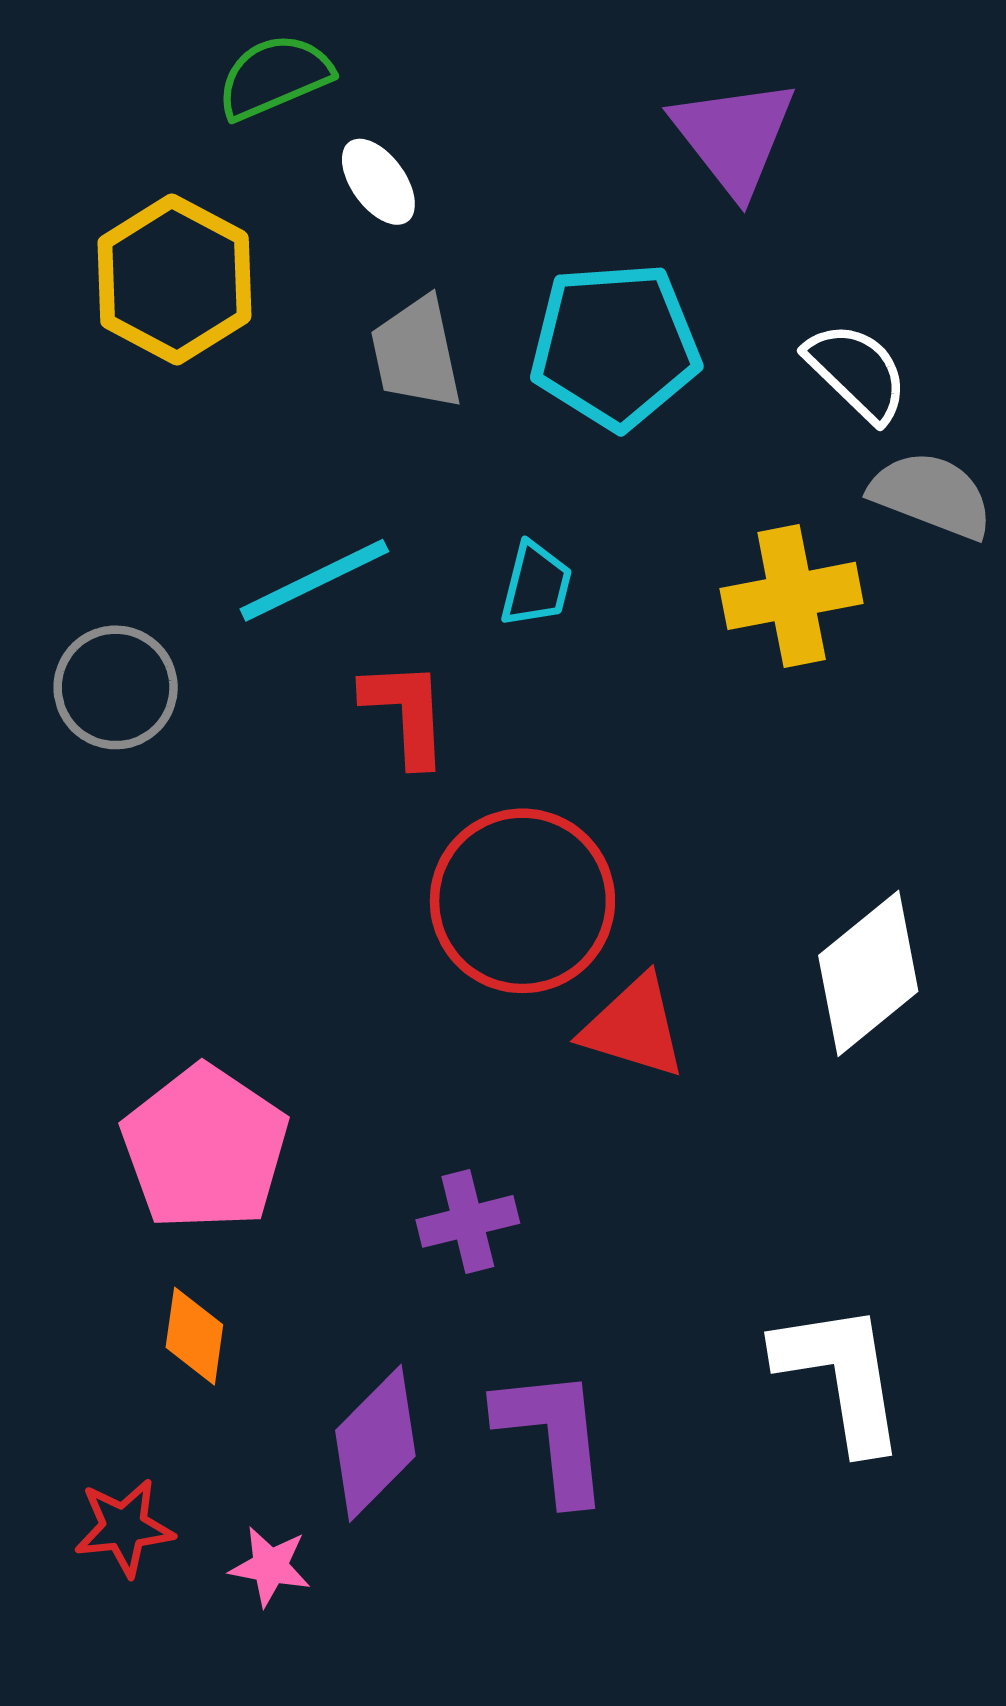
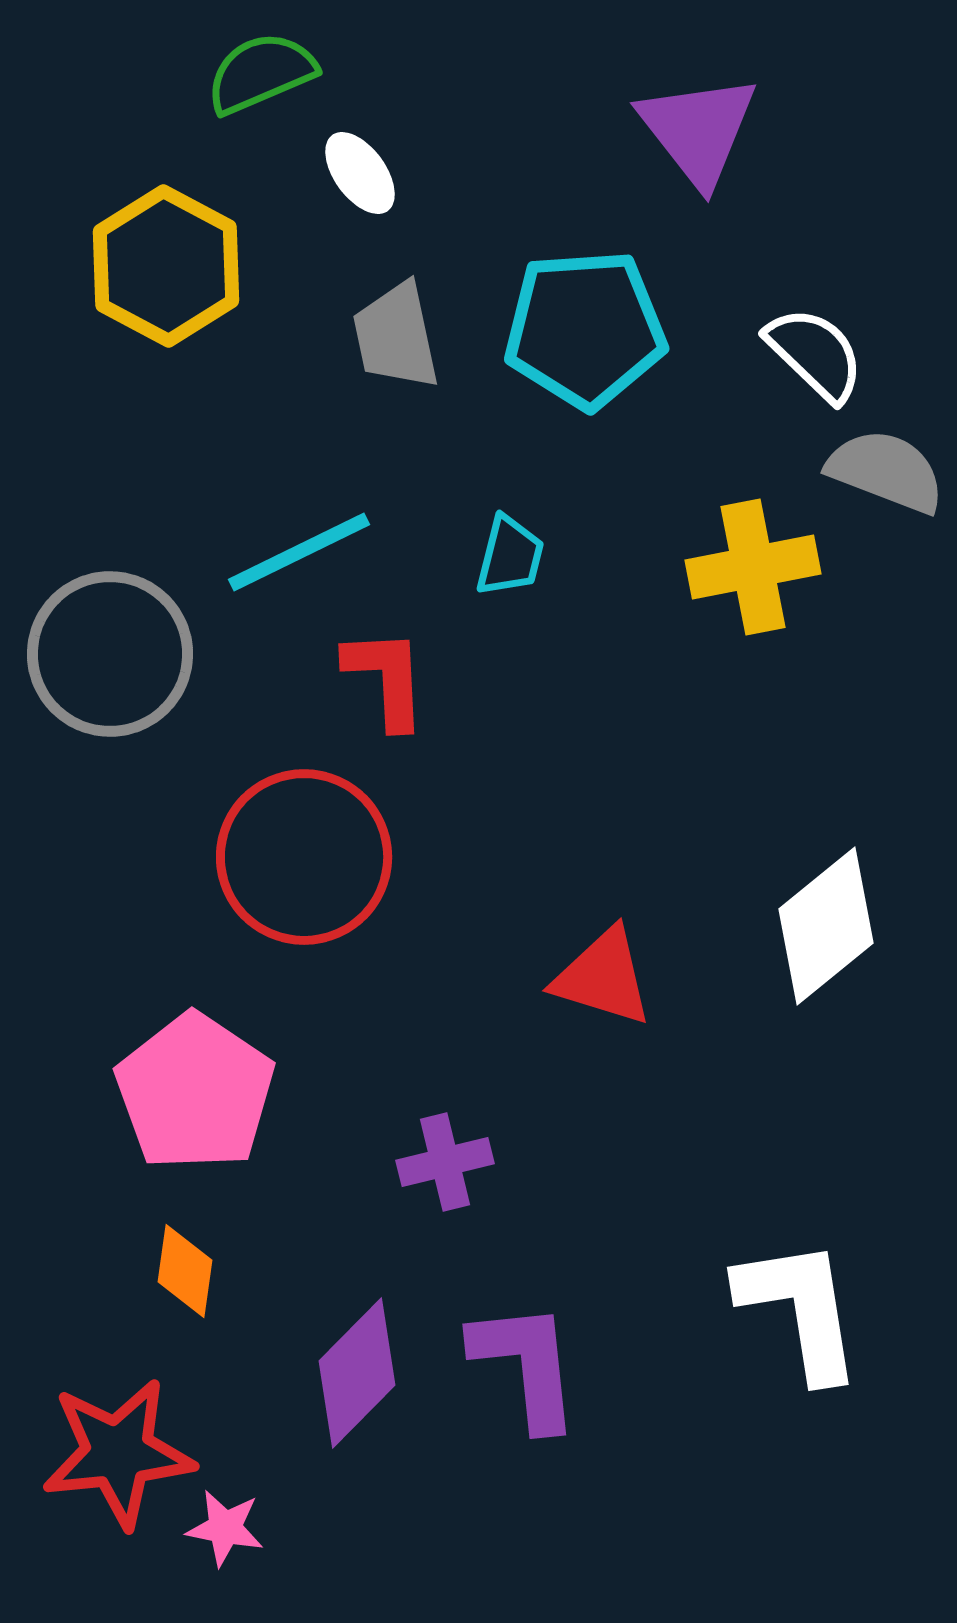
gray circle: (116, 687) -> (110, 654), size x1.4
red circle: (522, 901) -> (304, 857), moved
red star: (124, 1527) -> (118, 1453), size x1.6
pink star: (270, 1566) -> (225, 1528), moved

